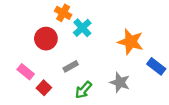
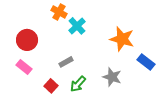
red circle: (46, 39) -> (27, 40), moved
red square: (44, 88) -> (51, 86), moved

